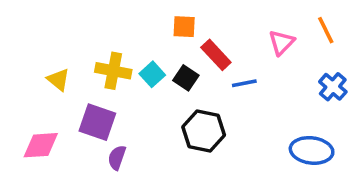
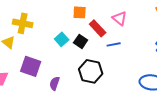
pink triangle: (281, 42) -> (120, 18), moved, turned -35
yellow cross: (113, 71) -> (23, 23), moved
purple semicircle: (117, 158) -> (55, 83), moved

